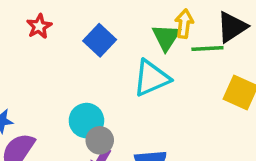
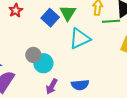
green triangle: (166, 37) -> (68, 13), moved
gray circle: (100, 140) -> (33, 55), moved

